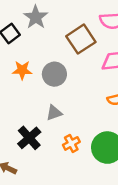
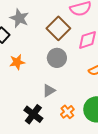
gray circle: (54, 74) -> (57, 58), moved

